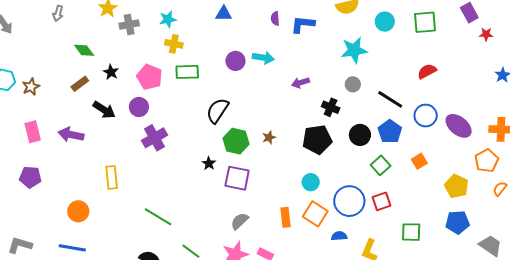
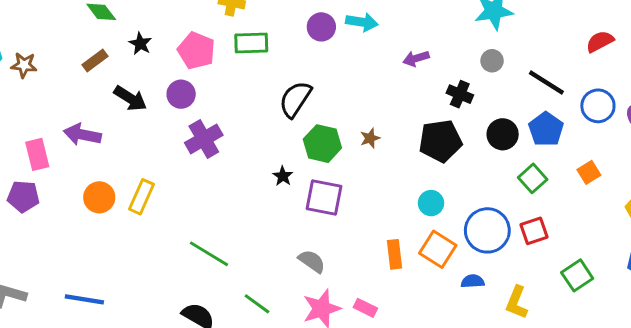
brown star: (31, 87) -> (24, 65), turned 30
pink rectangle: (33, 132) -> (37, 154), moved
yellow rectangle: (112, 177) -> (142, 197), turned 30
orange circle: (78, 211) -> (99, 197), moved
gray semicircle: (240, 221) -> (312, 261), moved, turned 78
green square: (411, 232) -> (577, 275), turned -35

